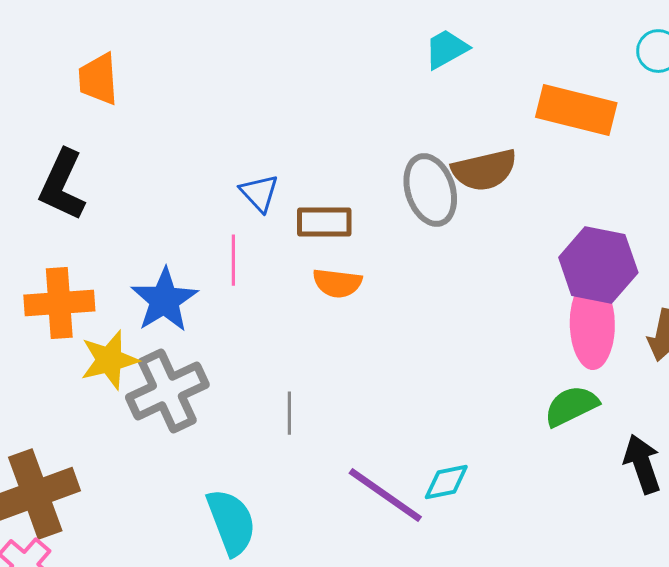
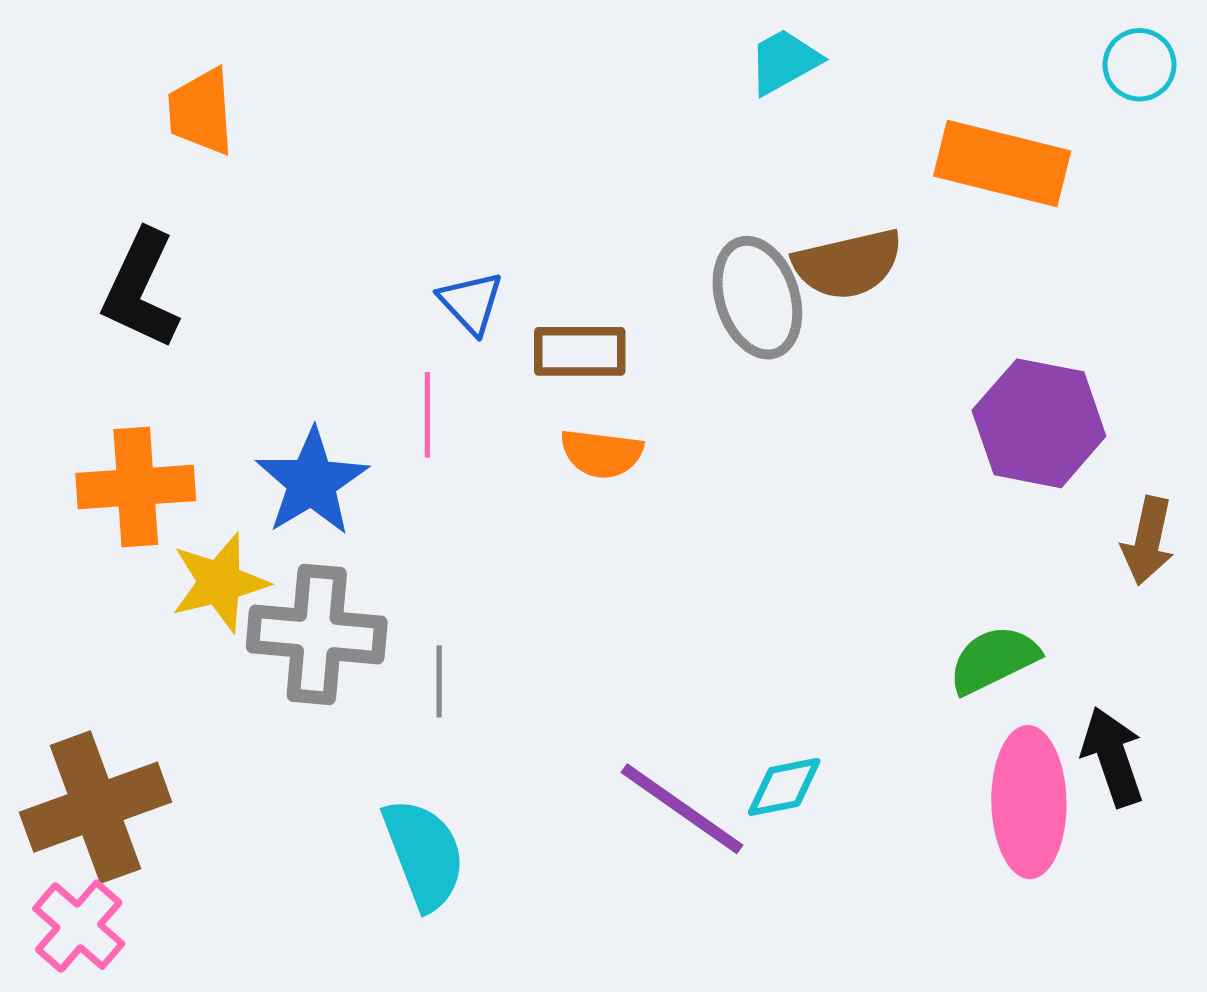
pink ellipse: (592, 324) -> (1029, 802), moved
gray cross: (167, 391) -> (317, 634), turned 30
gray line: (289, 413) -> (439, 681), moved

